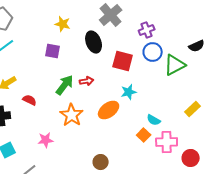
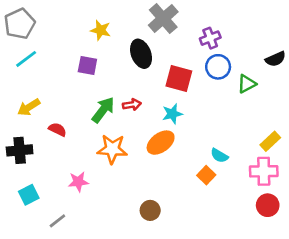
green triangle: (175, 65) -> (247, 84), size x0.7
cyan star: (129, 92) -> (172, 114), moved
orange star: (72, 115) -> (112, 149), turned -30
pink cross: (167, 142) -> (264, 171), moved

